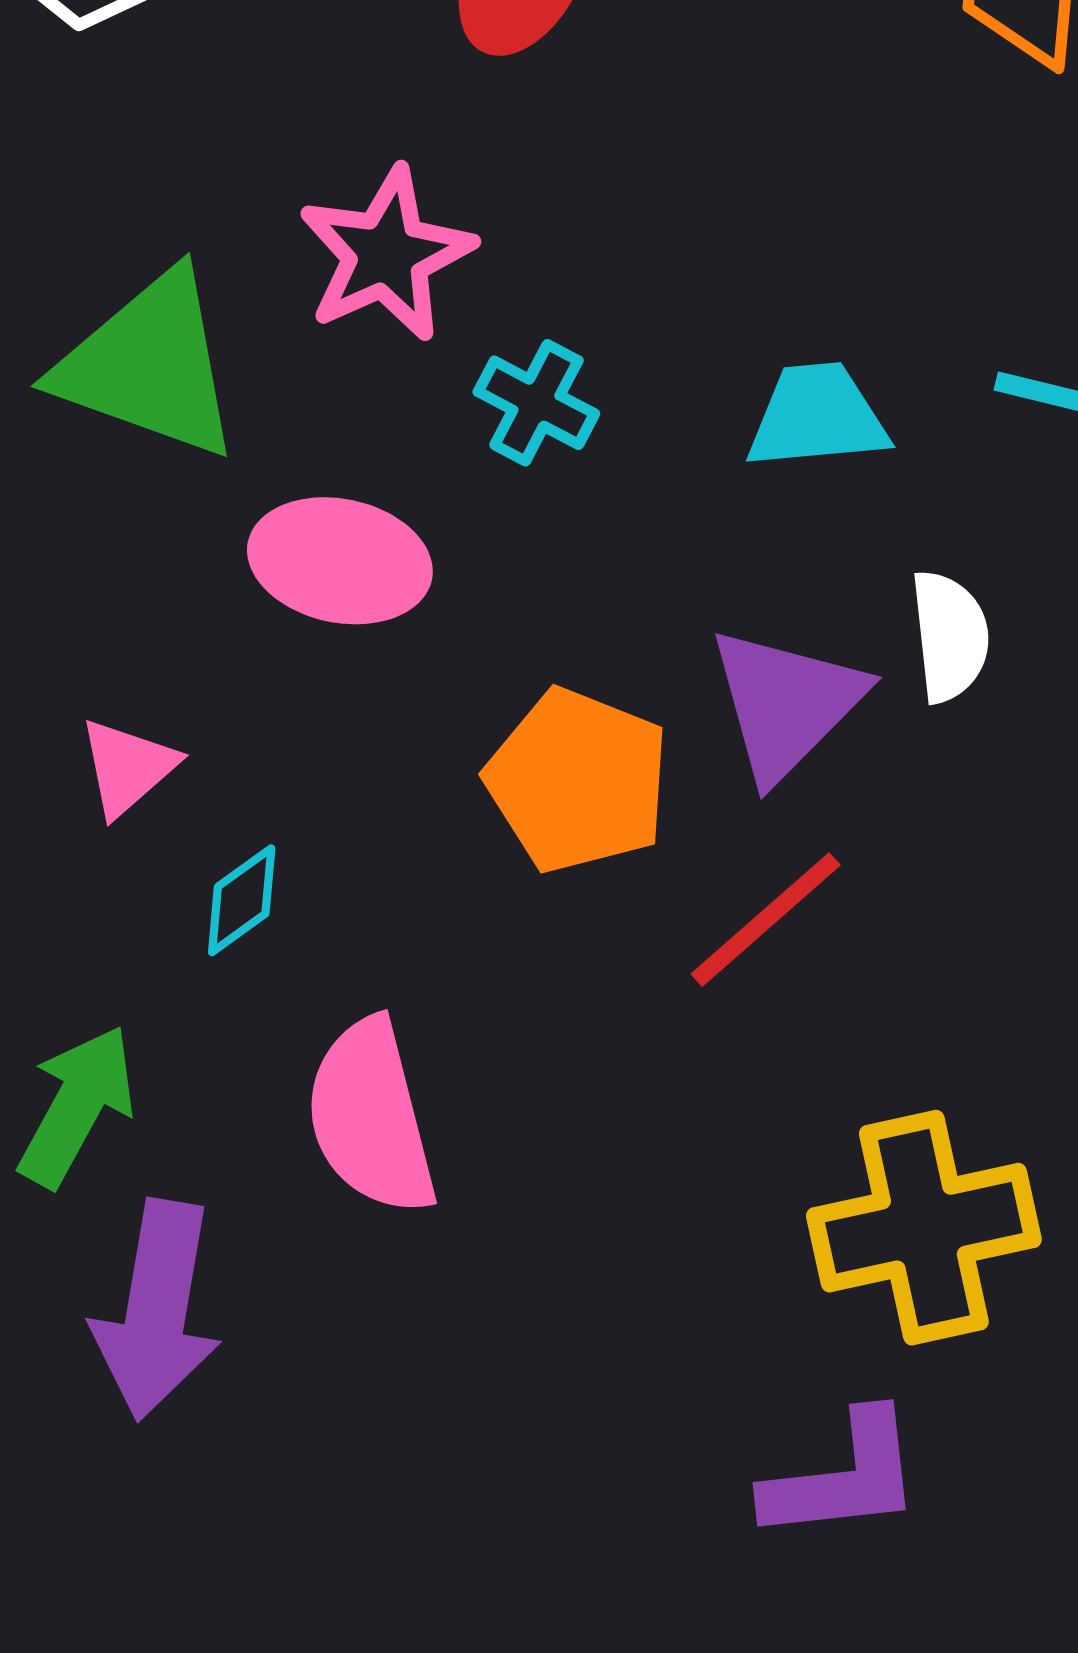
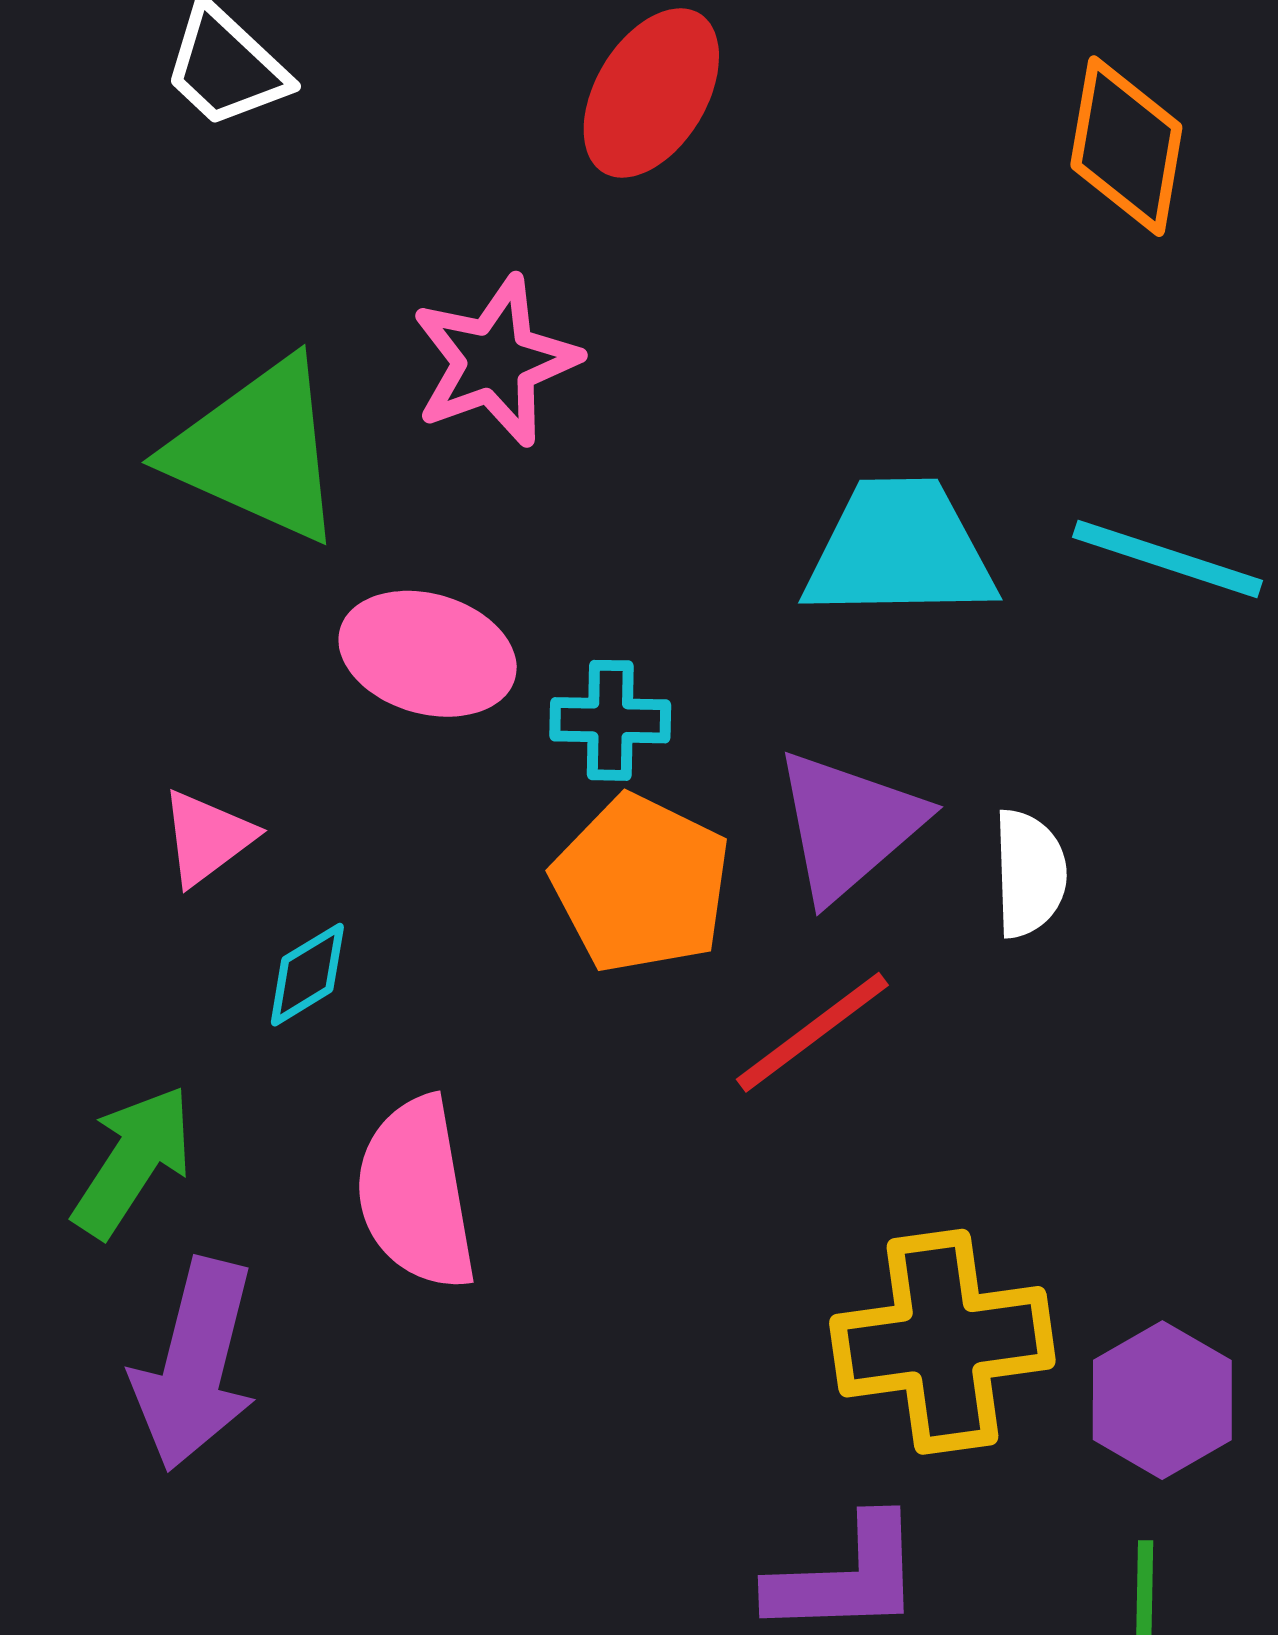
cyan cross: (536, 403) -> (610, 720), moved, turned -31
cyan trapezoid: (817, 416) -> (900, 550), size x1.4
white semicircle: (950, 636) -> (1029, 873), moved

